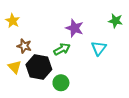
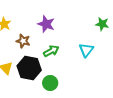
purple star: (75, 28) -> (46, 24), moved
brown star: (24, 46) -> (23, 41), moved

